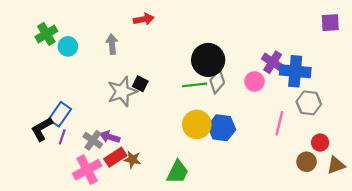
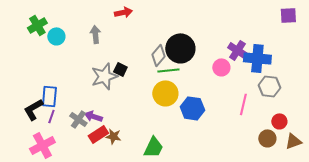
gray diamond: (217, 81) -> (158, 55), moved
blue rectangle: (60, 114) -> (49, 96), turned -30
yellow circle: (197, 124) -> (165, 93), moved
pink cross: (87, 170) -> (42, 145), moved

